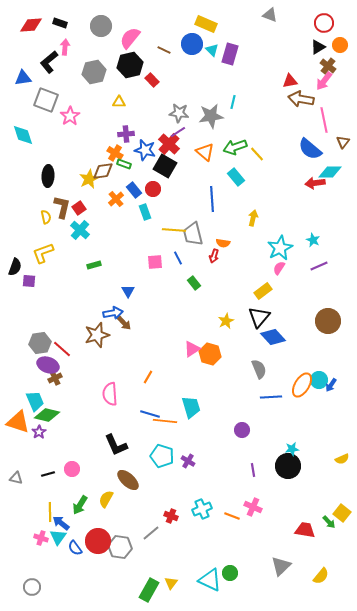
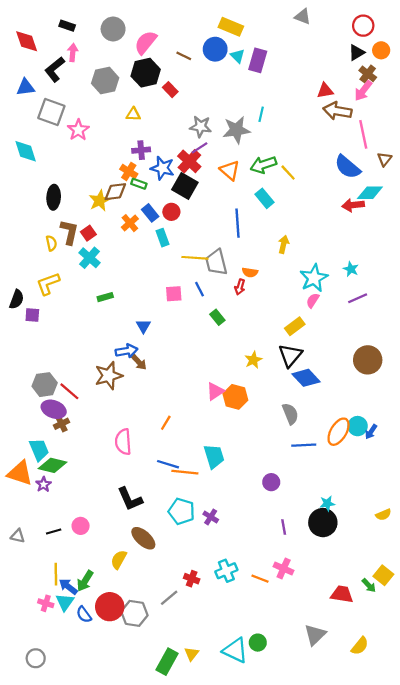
red diamond: (31, 25) -> (27, 41), moved, turned 75
green arrow: (80, 505) -> (85, 581), moved

